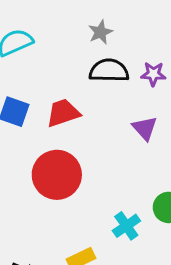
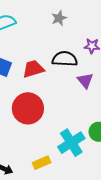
black semicircle: (109, 71) -> (65, 59), moved
cyan cross: (126, 226) -> (71, 143), size x1.5

